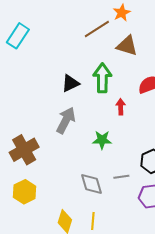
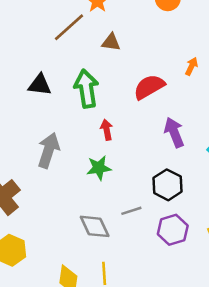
brown triangle: (127, 46) -> (111, 42), size x0.7
black triangle: (70, 83) -> (40, 85), moved, turned 42
red arrow: (121, 107) -> (107, 130), moved

